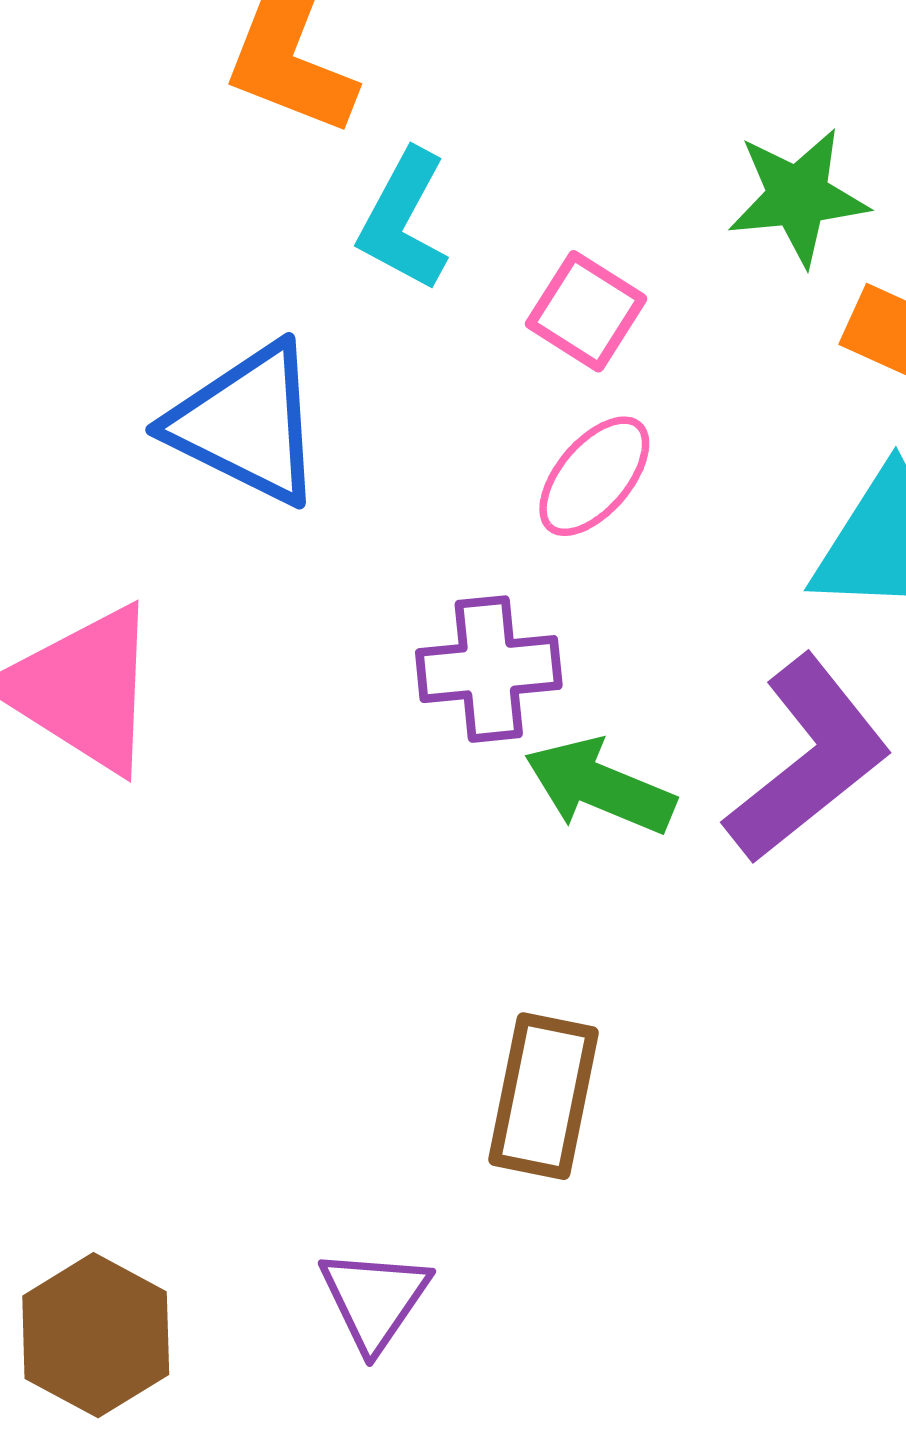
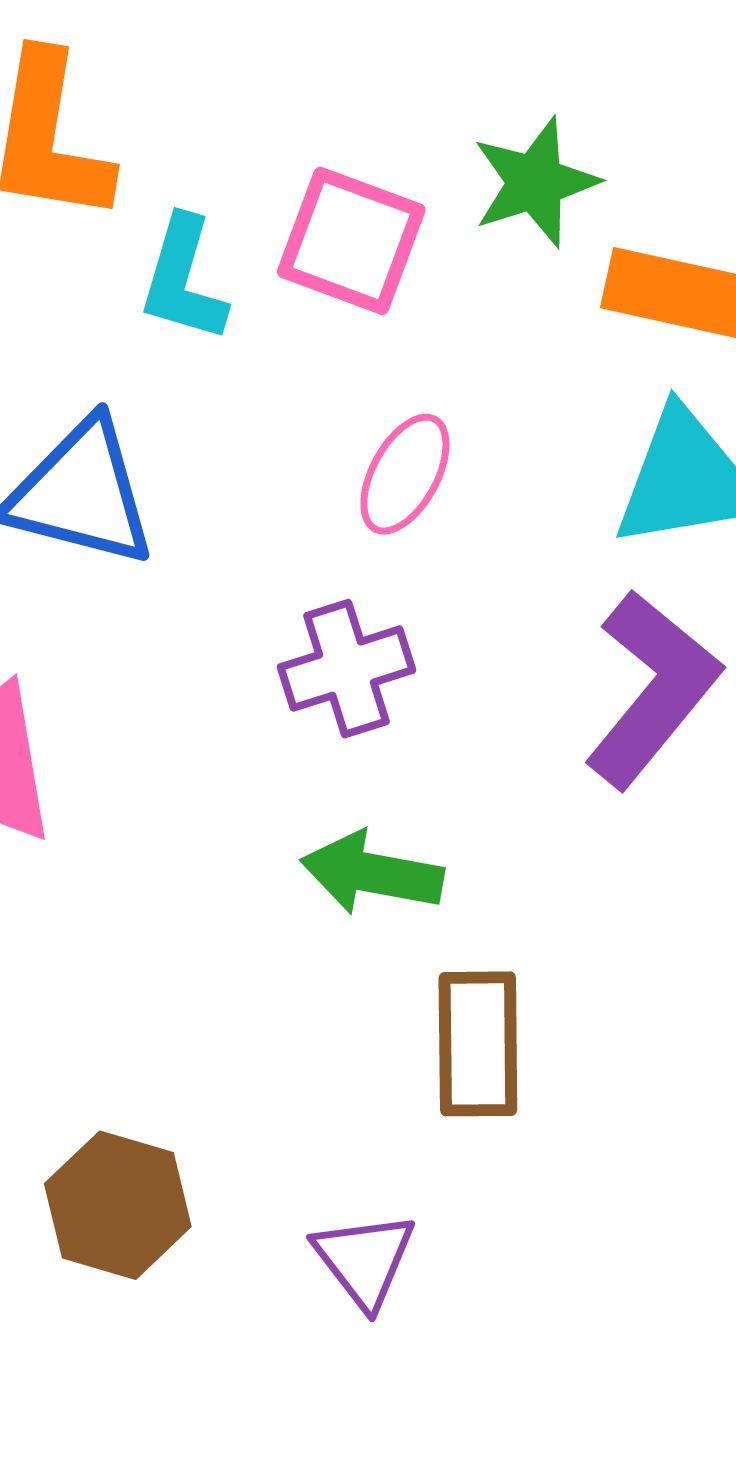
pink square: (586, 311) -> (351, 241), moved, size x1.4
green arrow: (600, 786) -> (372, 873), moved
brown hexagon: (96, 1335) -> (118, 1205), moved

